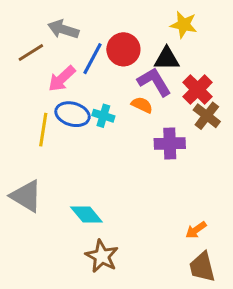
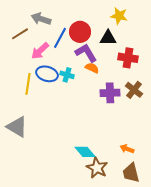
purple L-shape: (154, 82) -> (86, 53), moved
red cross: (198, 90) -> (128, 58), turned -36
brown cross: (207, 116) -> (134, 90), moved
cyan diamond: (86, 214) -> (85, 152), moved
orange arrow: (196, 230) -> (127, 149), turned 56
brown star: (102, 256) -> (97, 168), moved

